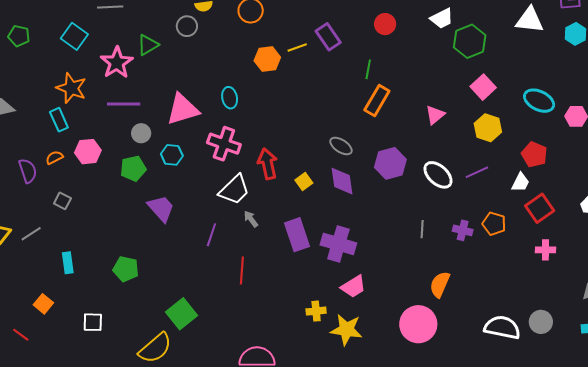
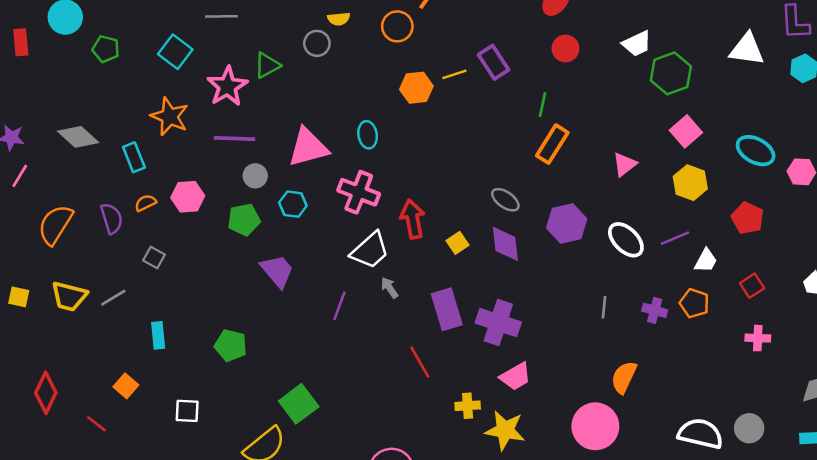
cyan rectangle: (59, 120) -> (134, 157), moved
white trapezoid: (520, 182) -> (706, 261), moved
red square: (540, 208) -> (752, 286), size x0.7
red line: (242, 270) -> (420, 362), moved, turned -36

